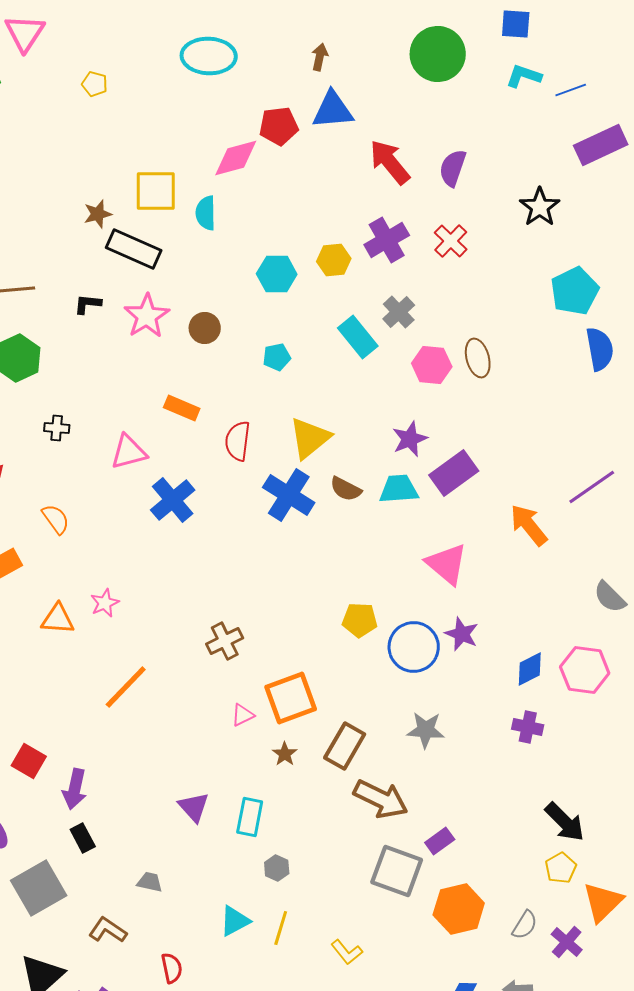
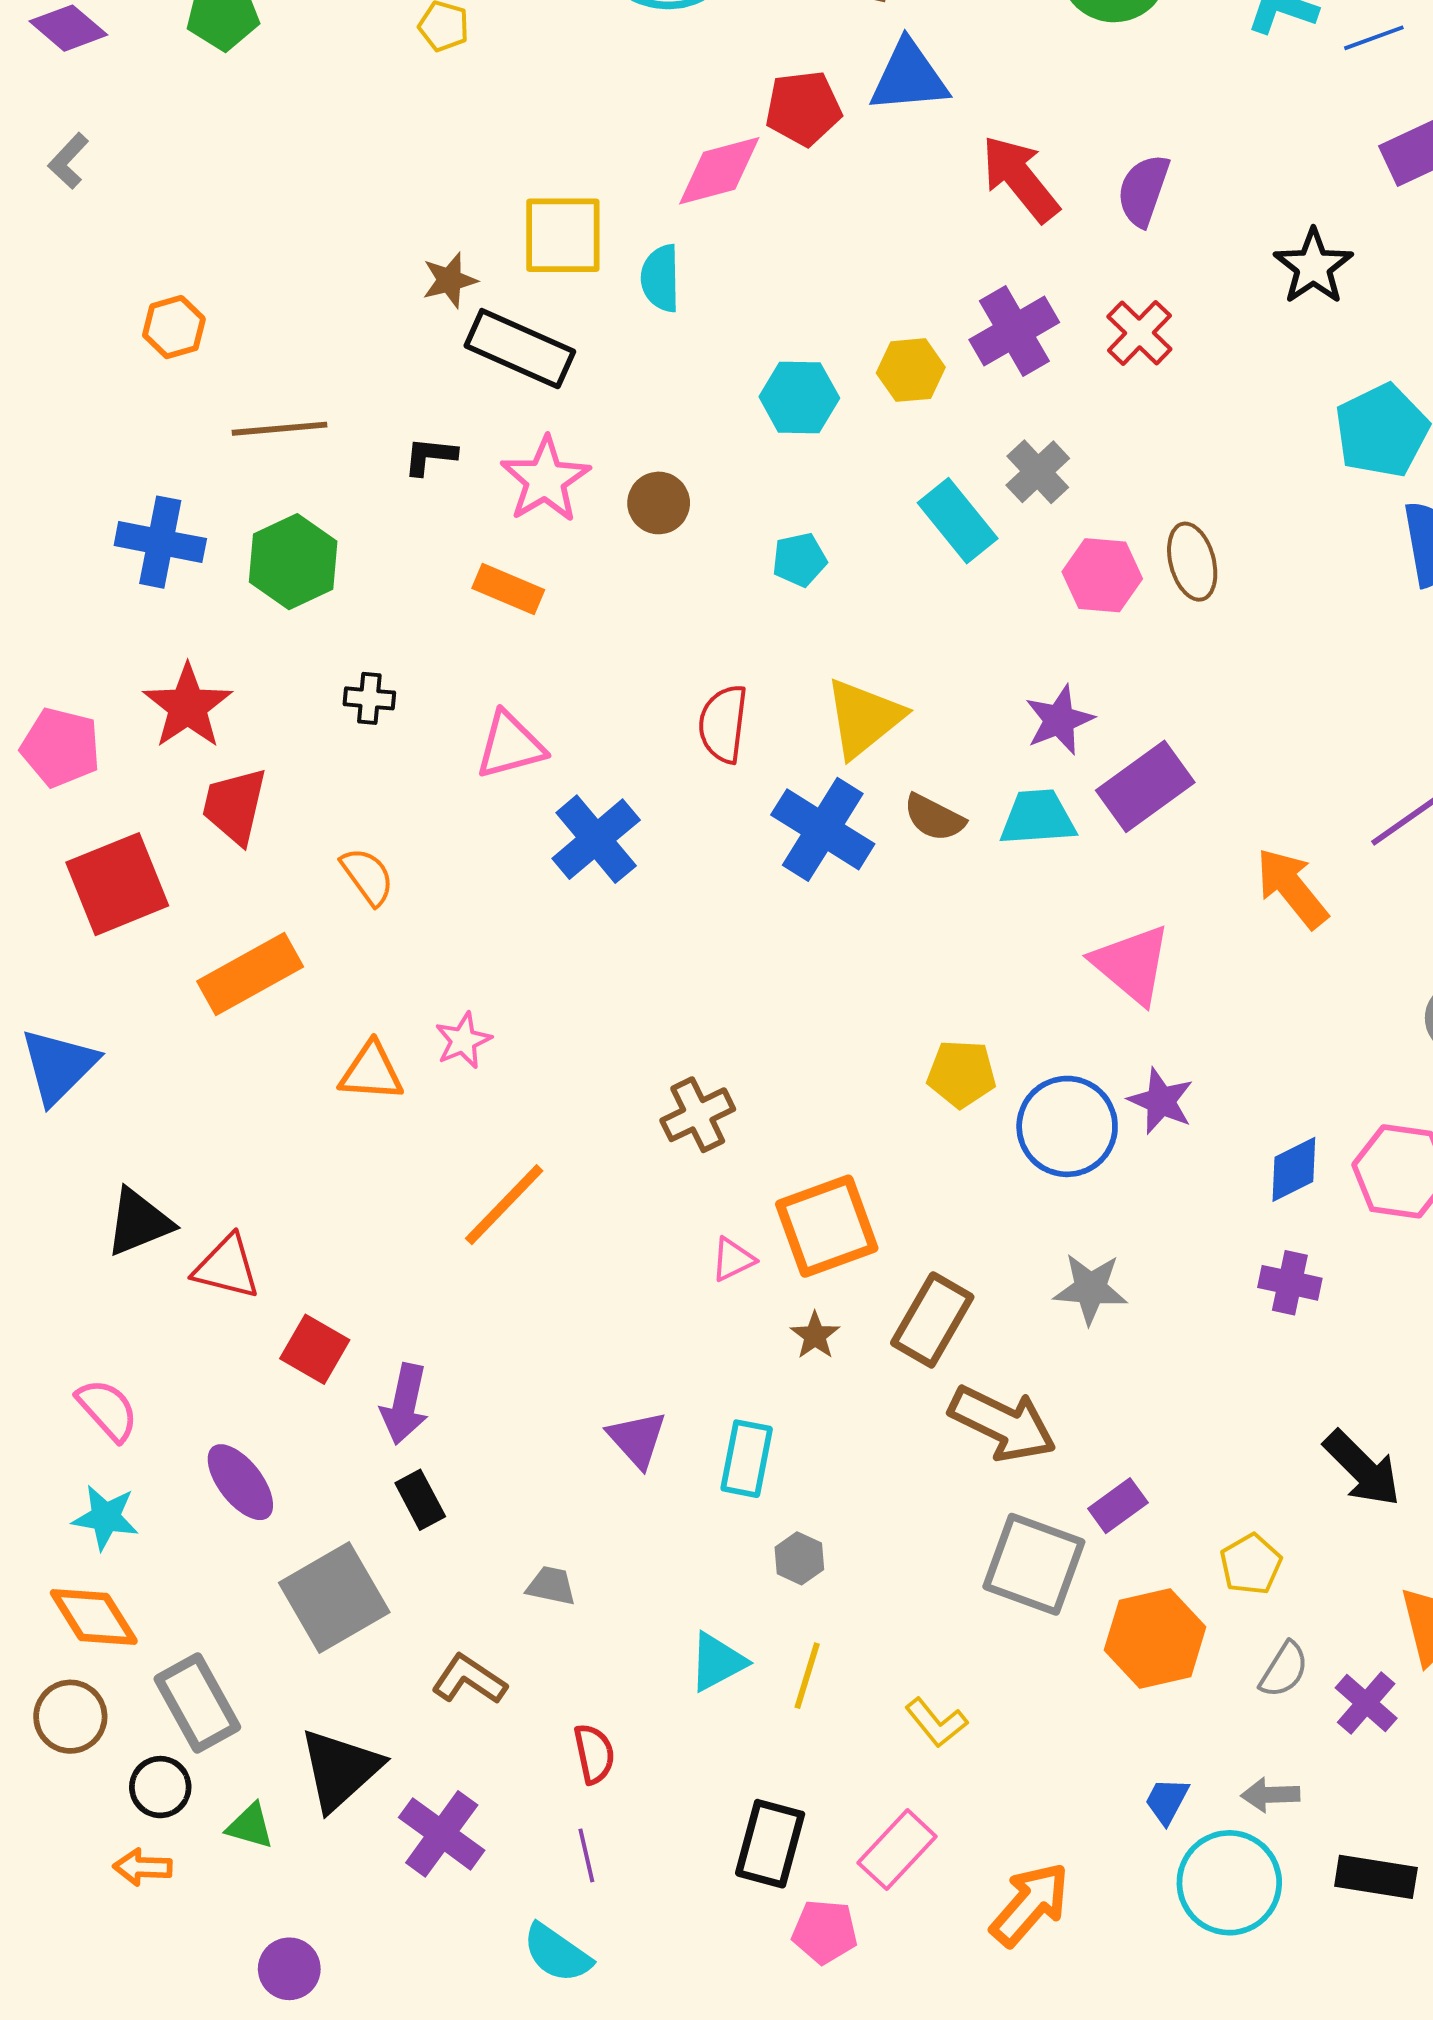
orange rectangle: (182, 408) -> (508, 589), moved
yellow pentagon: (561, 868) -> (1251, 1564), moved

